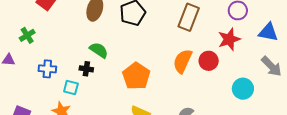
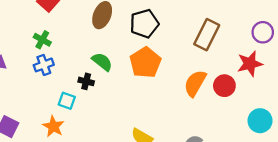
green cross: (27, 35) -> (42, 40), moved, turned -35
blue cross: (47, 69) -> (44, 65), moved, turned -30
orange pentagon: (136, 76) -> (145, 62), moved

